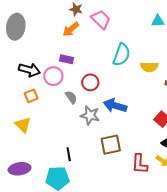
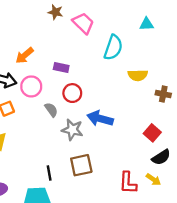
orange arrow: (71, 29) -> (25, 55), moved
cyan semicircle: (122, 55) -> (113, 48), moved
purple rectangle: (66, 59) -> (61, 68), moved
brown square: (111, 145) -> (81, 165), moved

